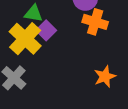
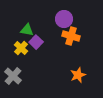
yellow cross: (25, 39) -> (21, 48), size x0.6

